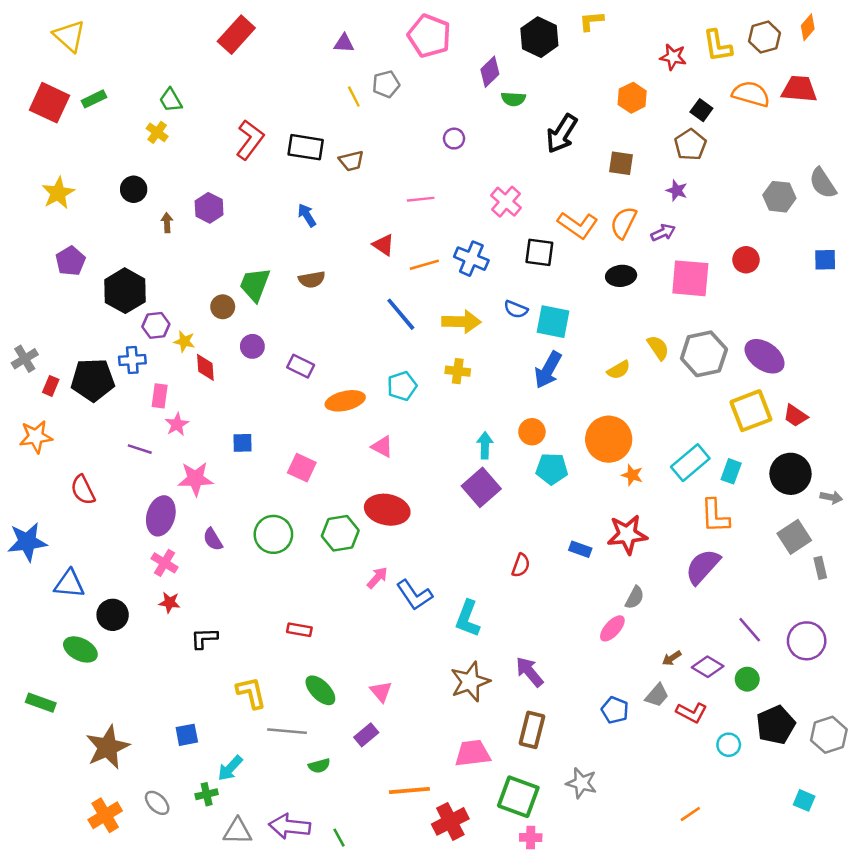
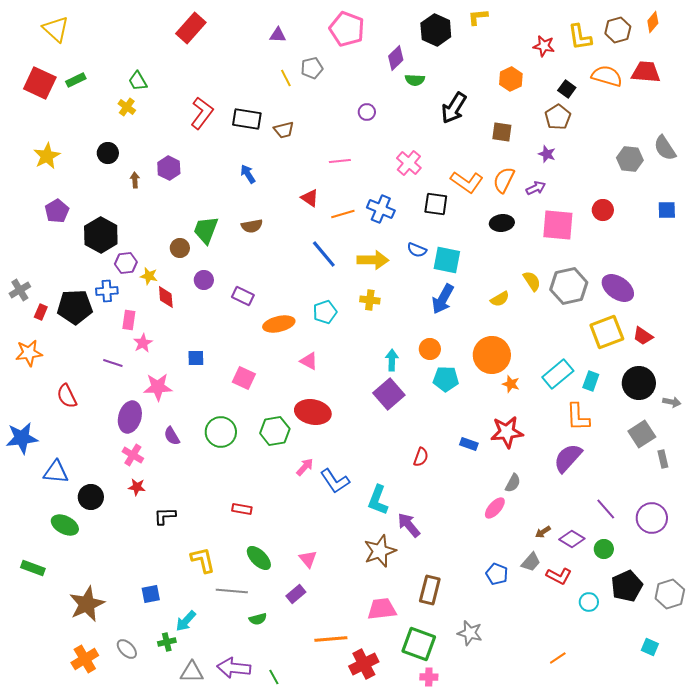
purple arrow: (529, 672) -> (409, 525), moved

